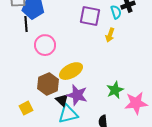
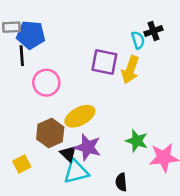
purple square: (90, 16) -> (104, 62), moved
yellow arrow: (110, 35) -> (130, 70), size x1.5
green star: (115, 90) -> (137, 141), turned -30

